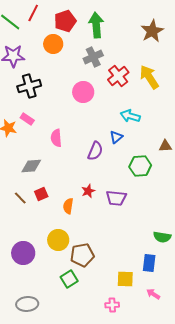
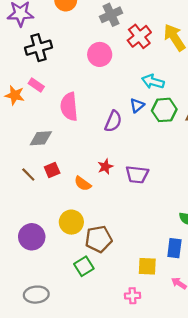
pink semicircle: (56, 138) -> (69, 107), size x1.4
green hexagon: (140, 166) -> (164, 110), moved
orange semicircle: (68, 206) -> (83, 184), turned -63

